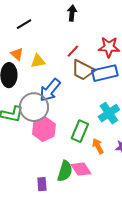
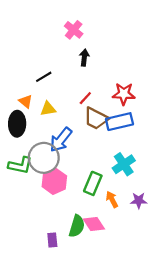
black line: (24, 24) -> (44, 77), moved

